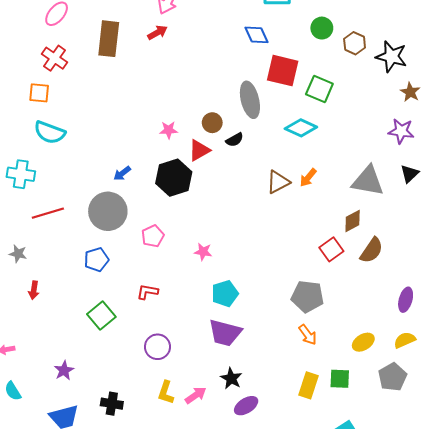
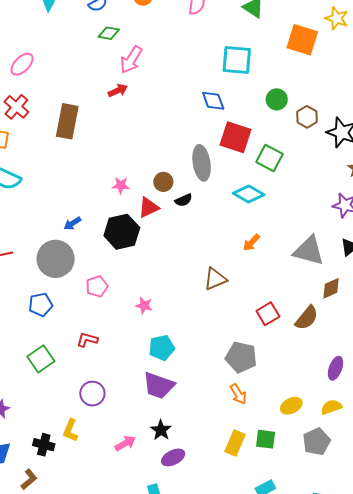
brown rectangle: (109, 39) -> (67, 121), moved
brown triangle: (278, 182) -> (215, 279), moved
brown diamond: (353, 221) -> (331, 288), moved
yellow L-shape: (166, 392) -> (70, 430), moved

